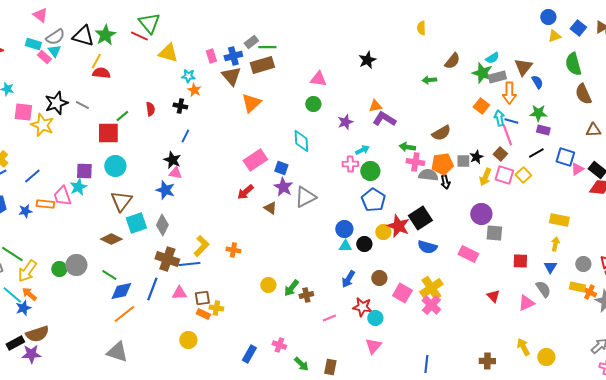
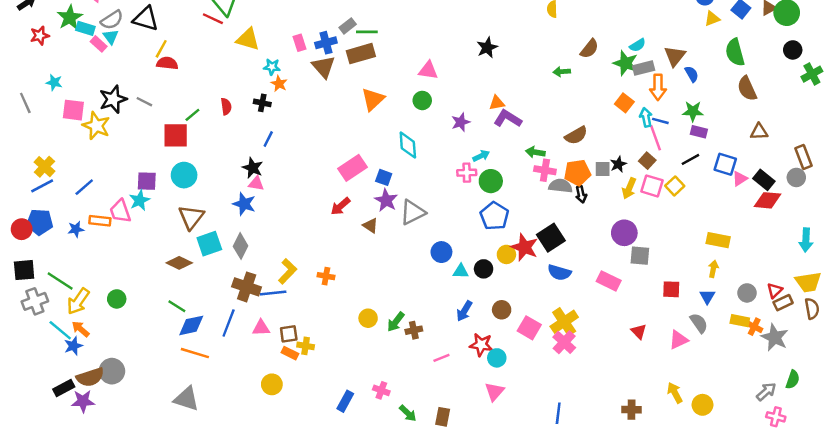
green star: (105, 35) -> (70, 17), moved
orange triangle: (251, 103) -> (373, 99), moved
blue circle: (344, 229) -> (441, 252), moved
gray circle: (76, 265) -> (112, 371), moved
orange line: (124, 314) -> (195, 353), turned 55

